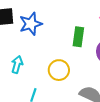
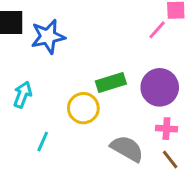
green rectangle: (78, 37) -> (111, 82), moved, turned 60

